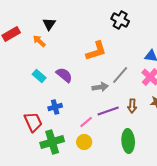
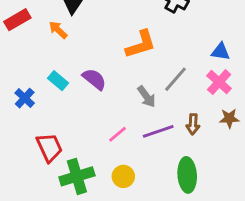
gray arrow: (100, 87) -> (147, 97), turned 63
blue cross: (55, 107) -> (25, 98), moved, turned -32
pink line: (86, 122) -> (118, 134), moved

